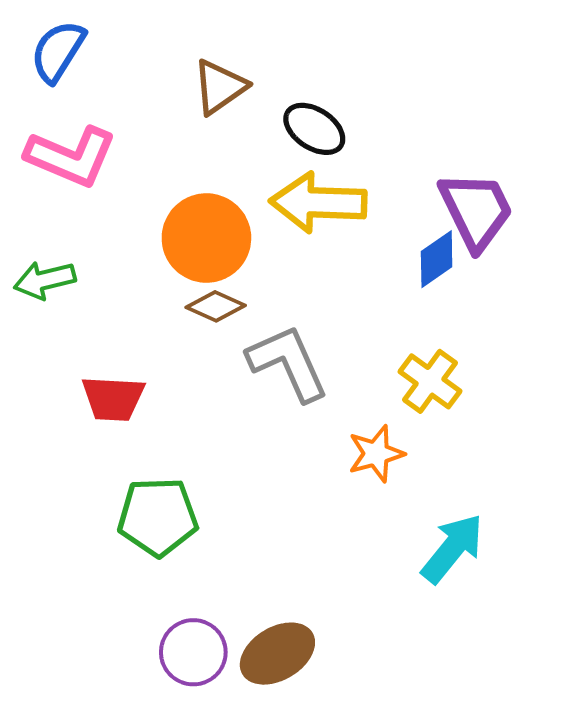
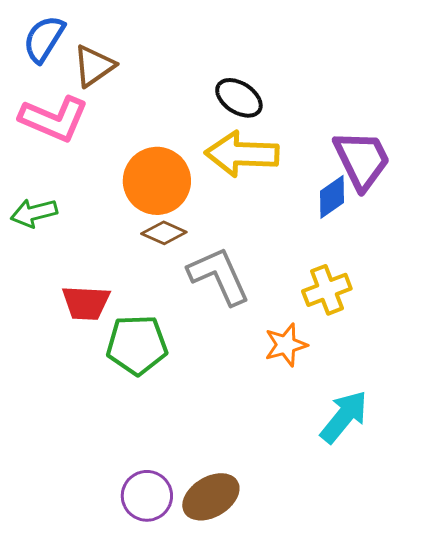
brown triangle: (220, 87) -> (94, 66), moved
yellow cross: (430, 381) -> (327, 290), turned 33
green pentagon: (158, 517) -> (137, 345), moved

